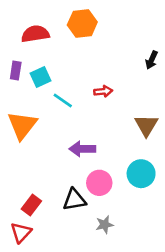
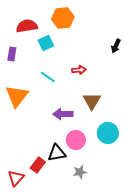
cyan square: (40, 77) -> (46, 43), moved
brown triangle: (146, 125) -> (92, 101), moved
red rectangle: (31, 205) -> (38, 165), moved

